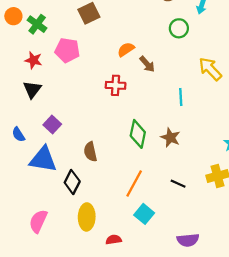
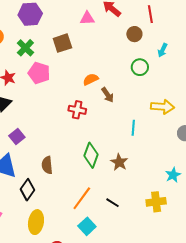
green cross: (37, 24) -> (25, 48), moved
yellow arrow: (210, 69) -> (163, 107), turned 130
black line: (178, 184) -> (112, 203), moved

